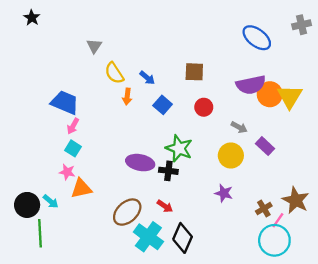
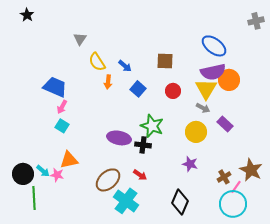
blue ellipse: (257, 38) -> (214, 46), moved
yellow triangle: (290, 97) -> (206, 89), moved
pink star: (67, 172) -> (57, 175), moved
black diamond: (183, 238) -> (180, 202), moved

